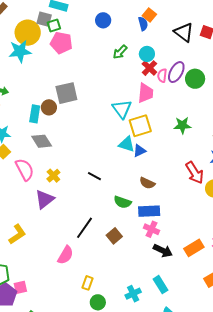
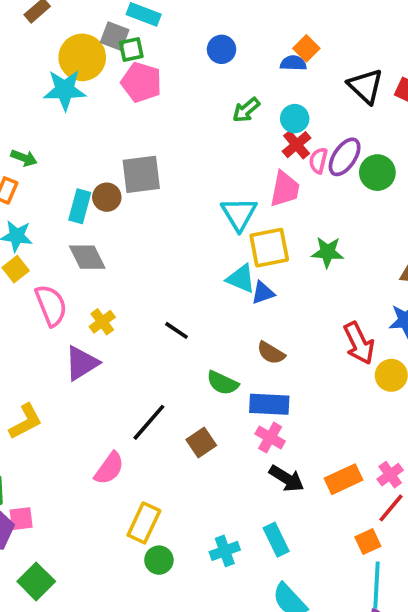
blue semicircle: (143, 24) -> (293, 63), turned -80
green star: (182, 125) -> (328, 252), moved
yellow rectangle: (88, 283) -> (144, 523), size x1.5

